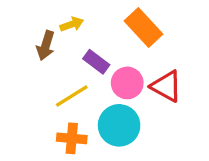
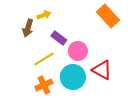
orange rectangle: (144, 27) -> (108, 16), moved
red triangle: (166, 86) -> (102, 70), moved
orange cross: (72, 138) -> (44, 85), turned -30

